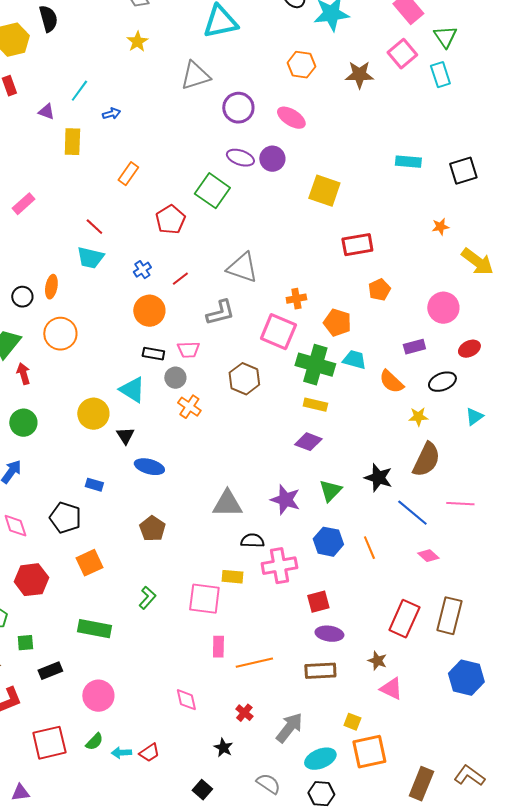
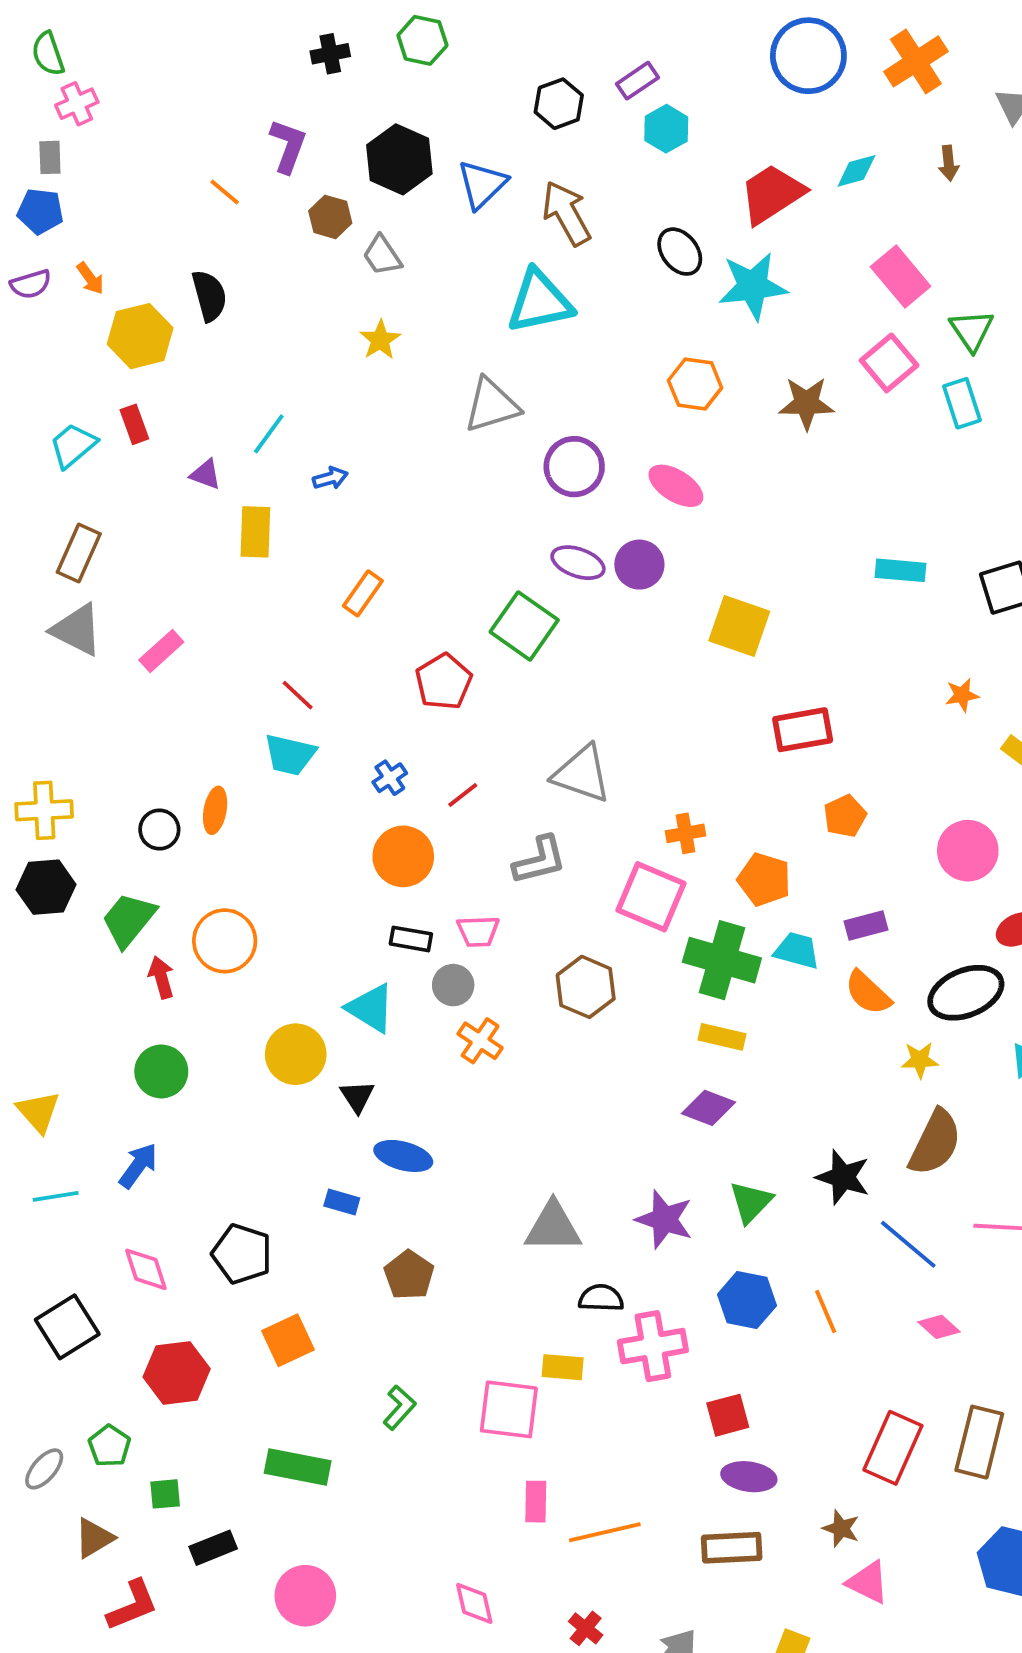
orange circle: (60, 334) -> (225, 941), moved
purple rectangle: (414, 347) -> (866, 926), moved
black ellipse: (442, 382) -> (966, 993), size x1.4
blue rectangle: (94, 485) -> (342, 1202), moved

